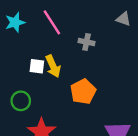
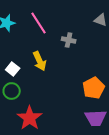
white square: (37, 66) -> (13, 69), moved, turned 32
orange pentagon: (83, 92) -> (94, 88), moved

